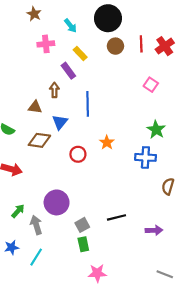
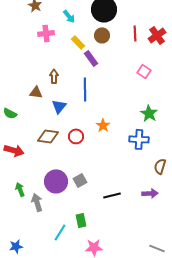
brown circle: (115, 46) -> (102, 35), moved
purple rectangle: (68, 71) -> (91, 58), moved
brown diamond: (39, 140) -> (48, 136), moved
green arrow: (18, 211) -> (20, 189), turned -64
gray square: (82, 225) -> (80, 180), moved
purple arrow: (154, 230) -> (150, 193), moved
blue star: (12, 247) -> (16, 246), moved
cyan line: (36, 257) -> (60, 232), moved

